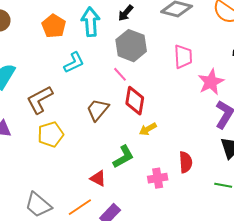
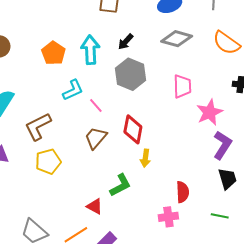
pink line: (120, 74) -> (96, 106), moved
yellow arrow: (148, 129) -> (145, 158), turned -54
pink cross: (158, 178) -> (168, 217), moved

